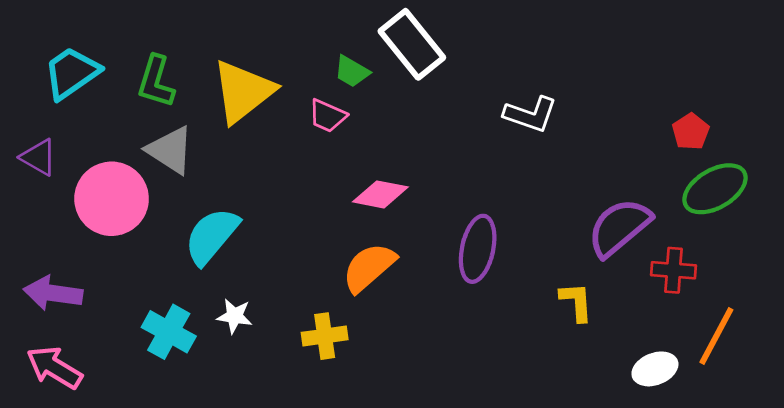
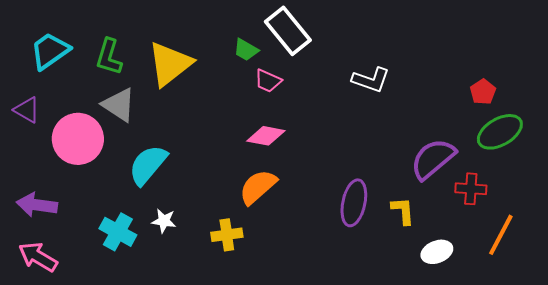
pink trapezoid: (327, 116) -> (268, 81), moved
purple ellipse: (478, 249) -> (354, 203), moved
white ellipse: (655, 369) -> (437, 252), moved

